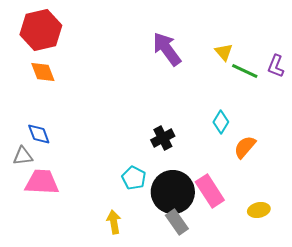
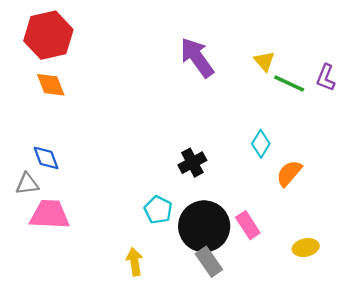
pink rectangle: (210, 191) -> (248, 225), size x0.7

